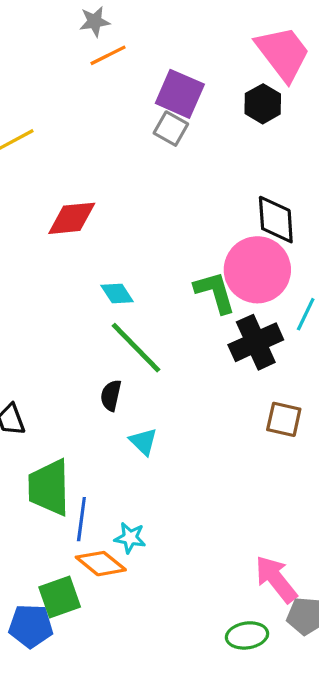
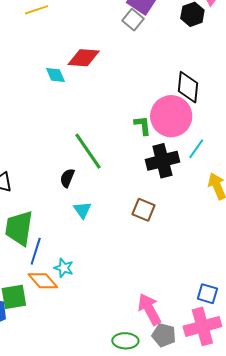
red diamond: (72, 218) -> (84, 58), moved
green L-shape: (215, 292) -> (143, 125), size x0.7
cyan diamond: (117, 294) -> (55, 75), moved
brown square: (284, 419) -> (143, 210), moved

